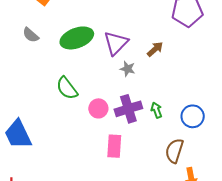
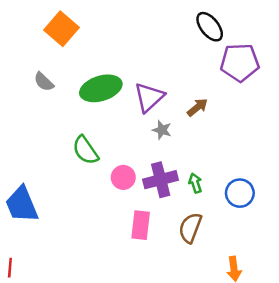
brown semicircle: (174, 151) -> (190, 228), moved

